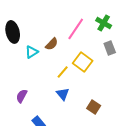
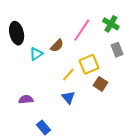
yellow square: (83, 62) -> (89, 64), turned 30
purple semicircle: (22, 96) -> (26, 99), turned 56
brown square: (94, 107) -> (100, 84), moved

